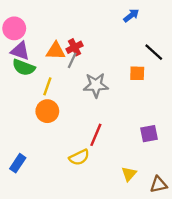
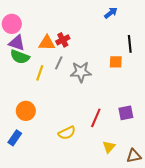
black line: (154, 52) -> (130, 44), turned 42
gray line: (72, 60) -> (59, 63), moved
orange circle: (47, 111) -> (26, 111), moved
red line: (96, 135) -> (96, 118), moved

